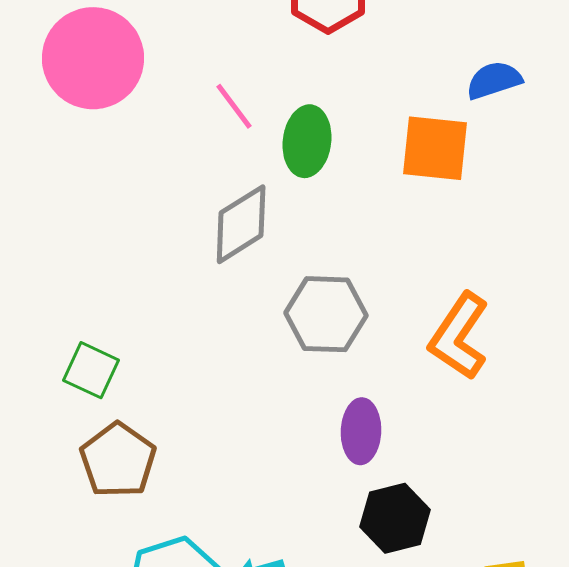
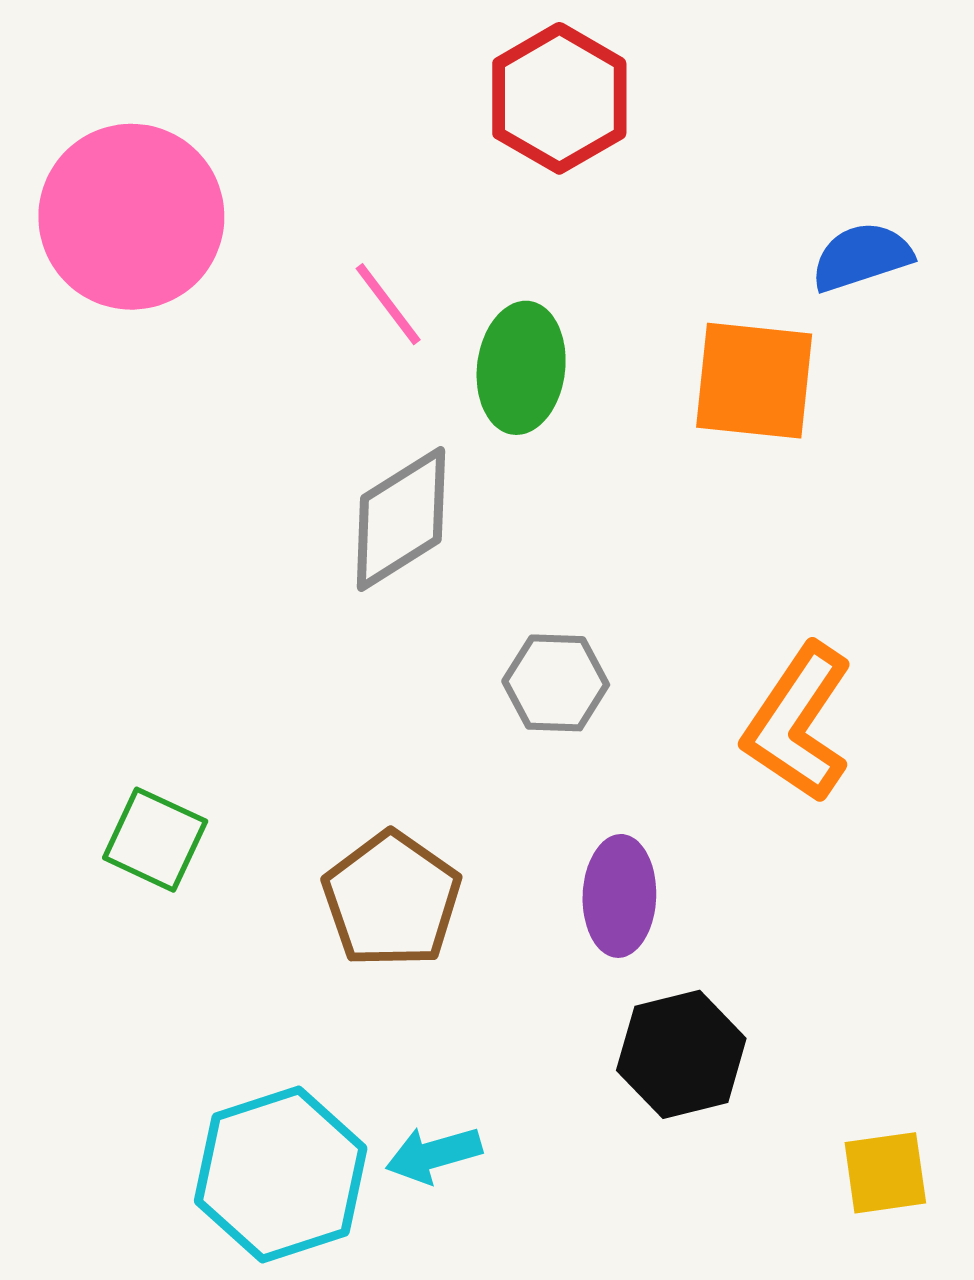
gray hexagon: (326, 314) -> (556, 683), size x0.7
green square: (91, 370) -> (155, 840), moved
brown pentagon: (118, 460) -> (392, 900), moved

